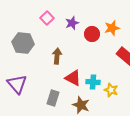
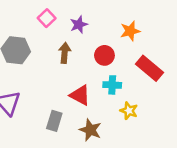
red circle: (92, 34) -> (104, 55), moved
brown arrow: (57, 56) -> (65, 53), moved
cyan cross: (93, 82) -> (112, 85), moved

